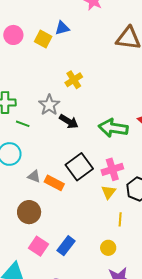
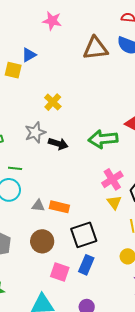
gray star: (49, 105) -> (35, 133), turned 30
green line: (23, 124) -> (15, 168), moved
black square: (79, 167) -> (84, 235), moved, turned 32

